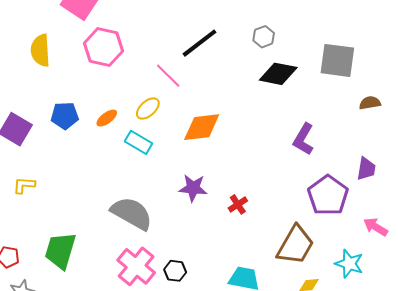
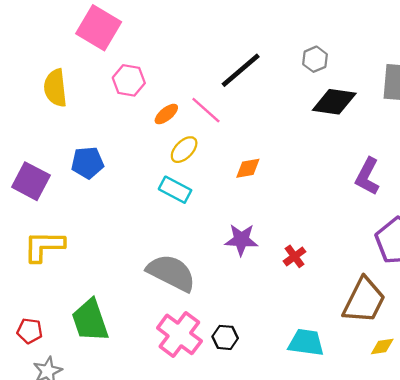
pink hexagon: (103, 47) -> (129, 80), size x0.7
orange ellipse: (107, 118) -> (166, 114), moved
orange diamond: (202, 127) -> (248, 168), size x0.6
yellow L-shape: (24, 185) -> (44, 246), size x1.6
green trapezoid: (60, 251) -> (90, 320), turned -33

